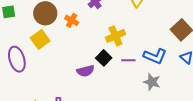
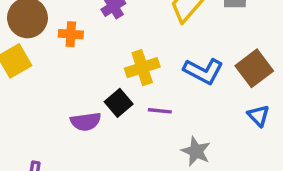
orange cross: (72, 20) -> (71, 34), turned -32
blue L-shape: (155, 56) -> (203, 71), moved

